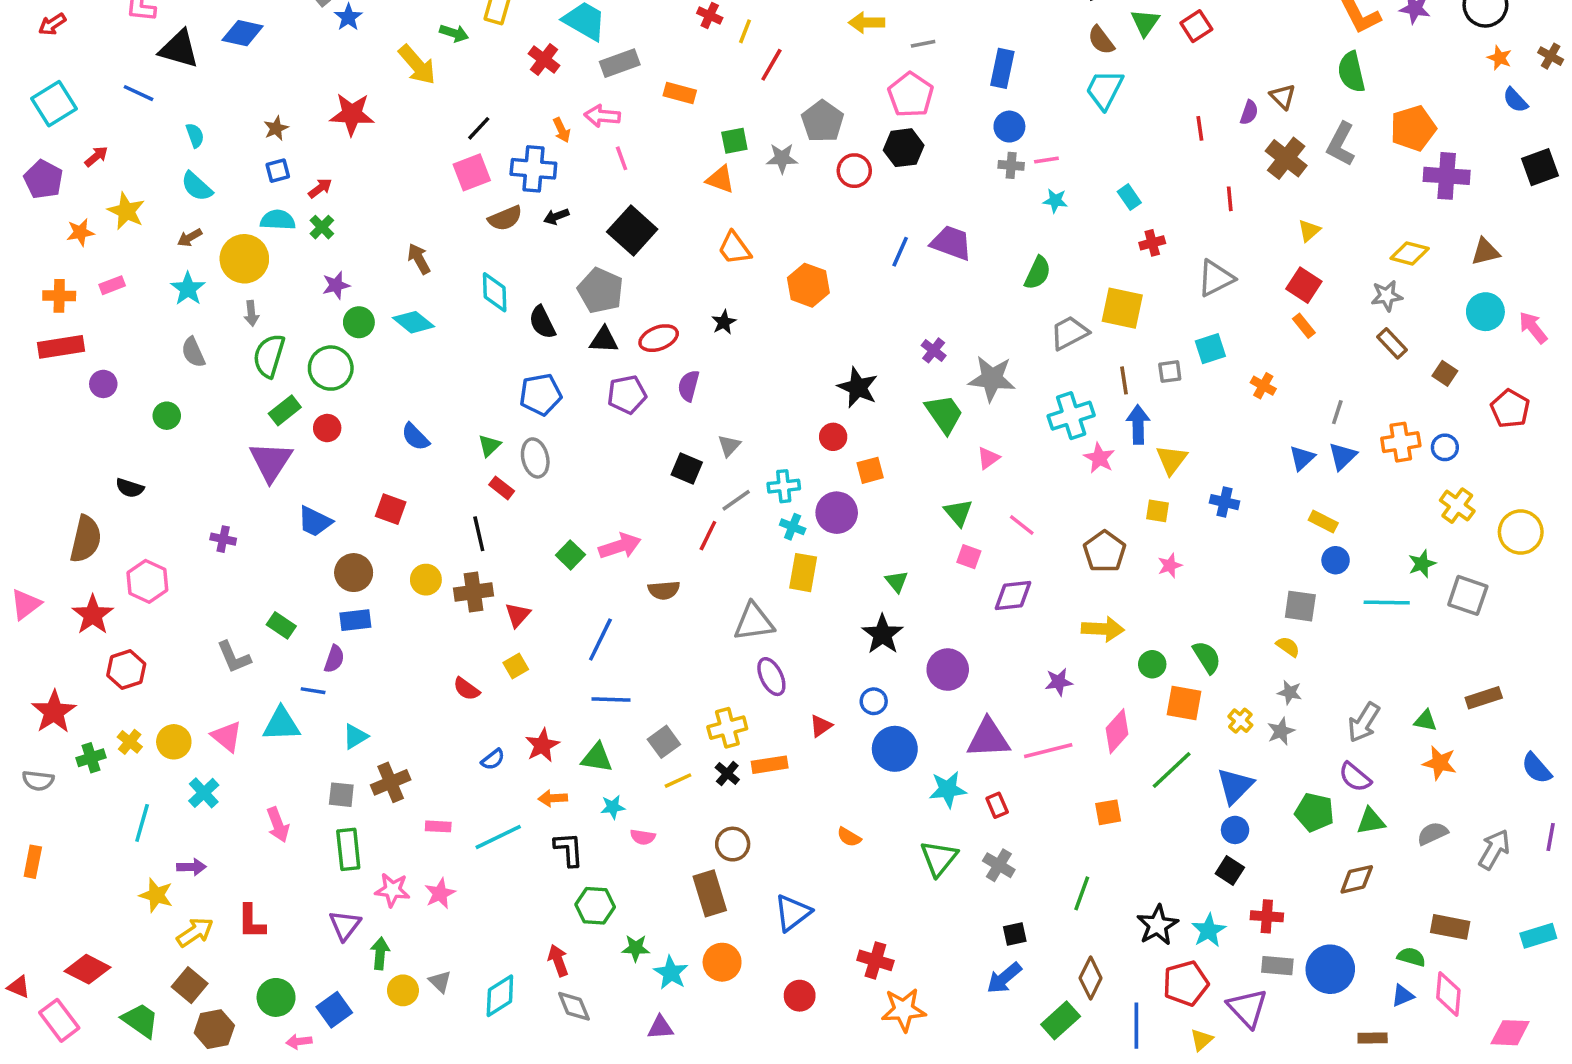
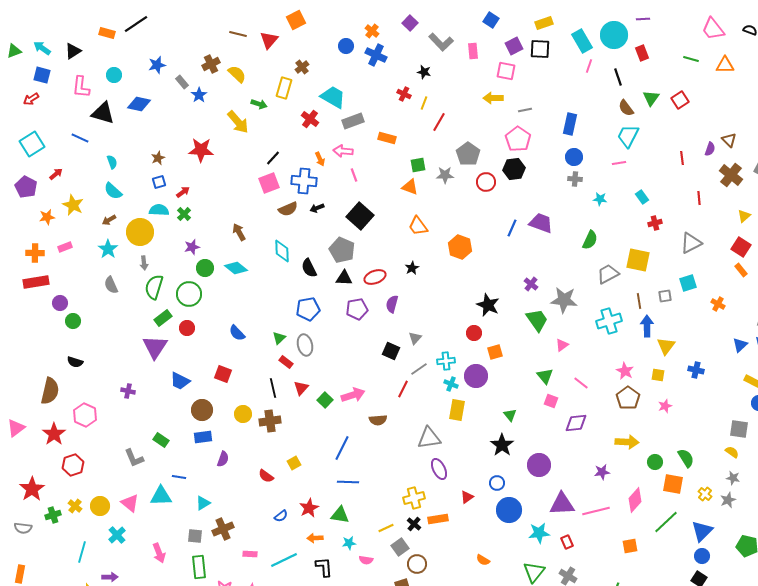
pink line: (1046, 160) -> (619, 163), moved
green circle: (167, 416) -> (73, 321), moved
pink star: (1099, 458) -> (625, 371), moved
red triangle: (518, 615) -> (301, 388), moved
purple semicircle: (334, 659) -> (223, 459), moved
gray square: (664, 742) -> (400, 547), moved

